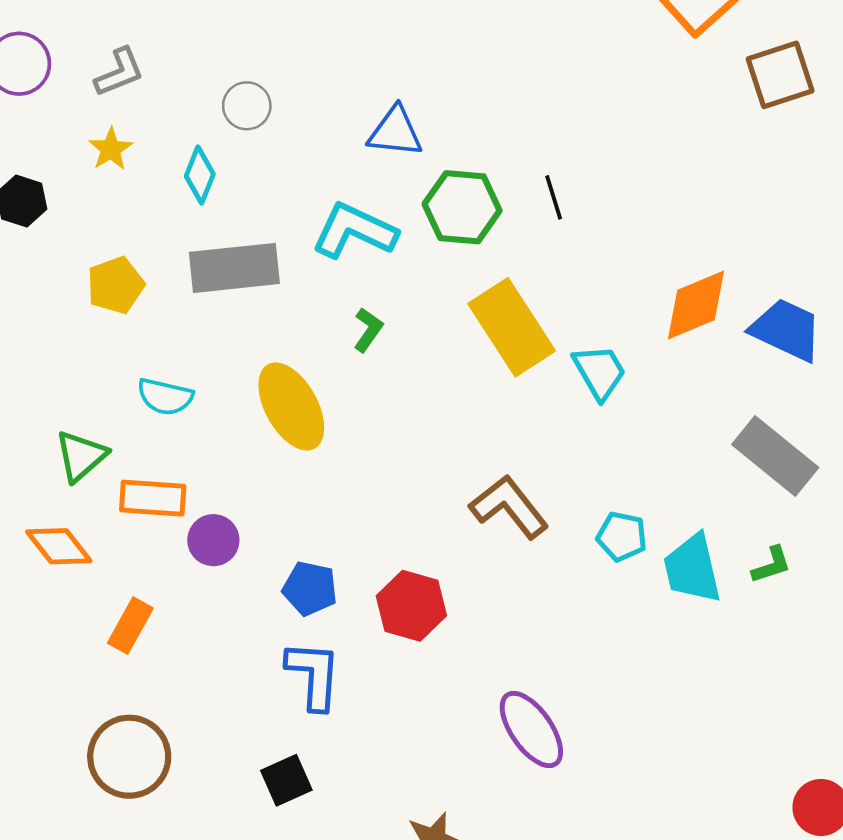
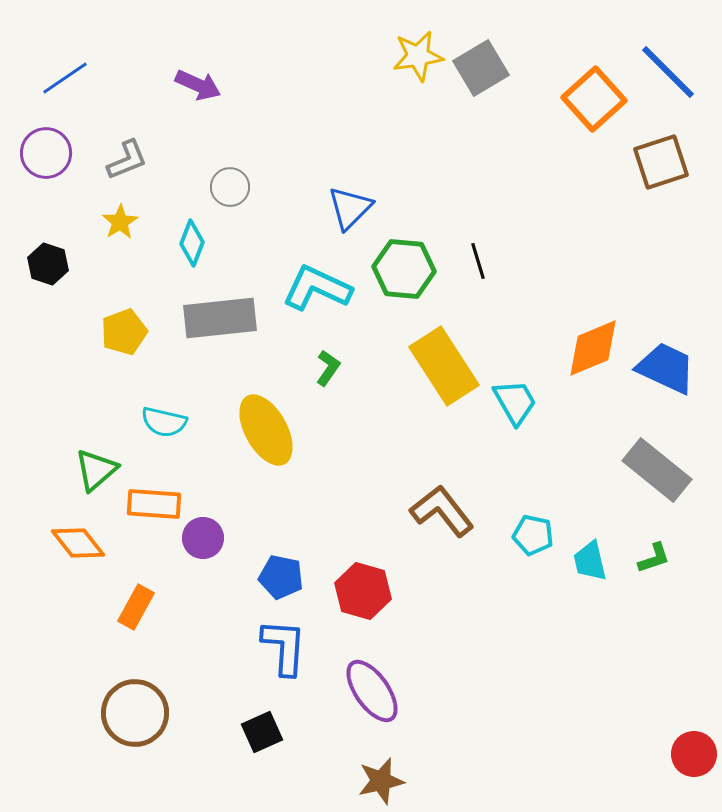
blue triangle: (395, 132) -> (350, 208), turned -51
cyan trapezoid: (692, 569) -> (590, 561), size x0.7
purple ellipse: (531, 729) -> (372, 691), moved

